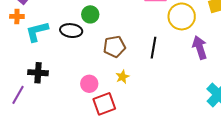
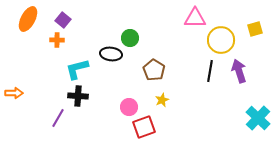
cyan L-shape: (37, 32) -> (77, 69), moved
brown pentagon: (114, 47) -> (154, 70), turned -30
black line: (154, 48) -> (210, 71), moved

